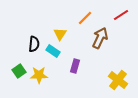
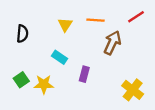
orange line: (85, 18) -> (96, 20), turned 49
yellow triangle: (60, 34) -> (65, 25), moved
black semicircle: (34, 44) -> (22, 34), moved

